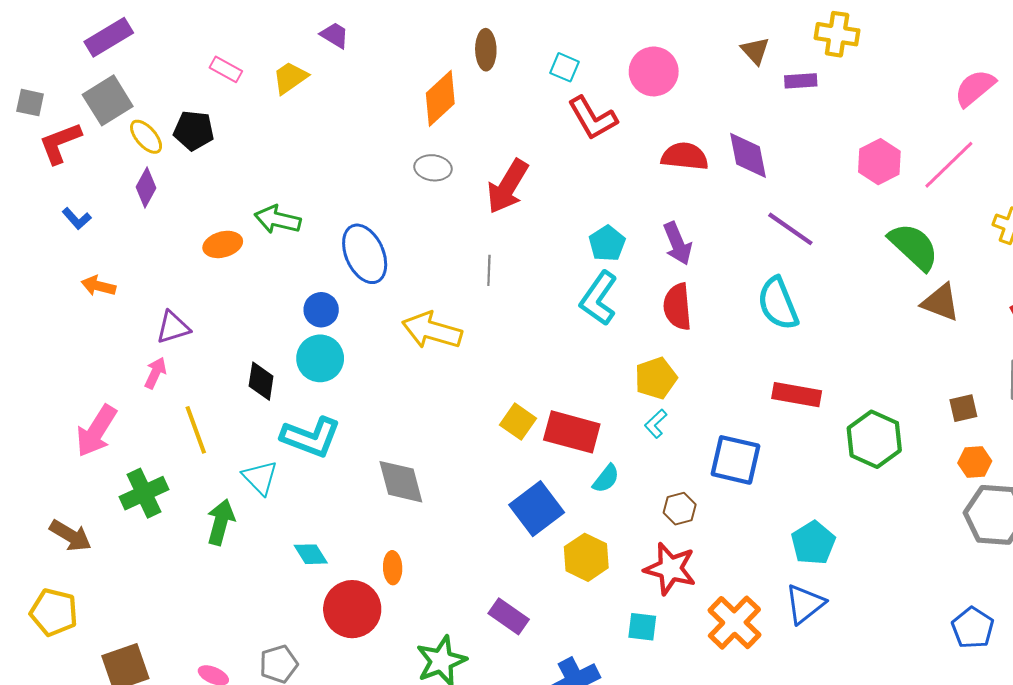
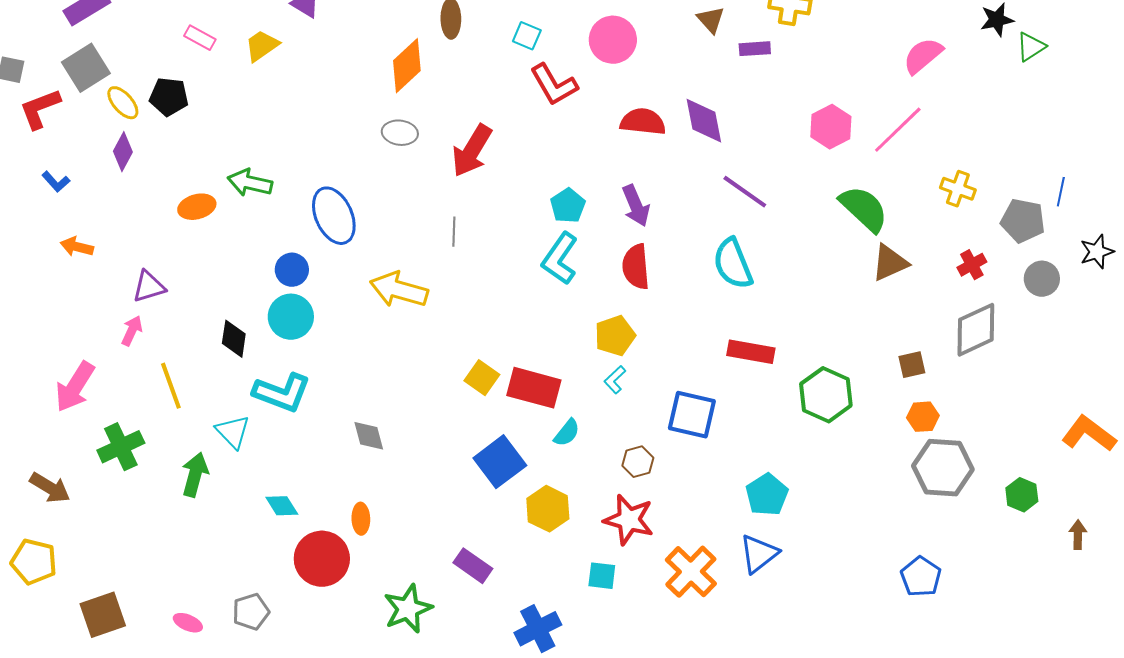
brown triangle: (941, 302) -> (890, 263), turned -45
gray diamond: (401, 482) -> (369, 436), size x0.7

